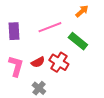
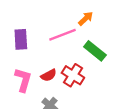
orange arrow: (82, 11) -> (86, 19), moved

